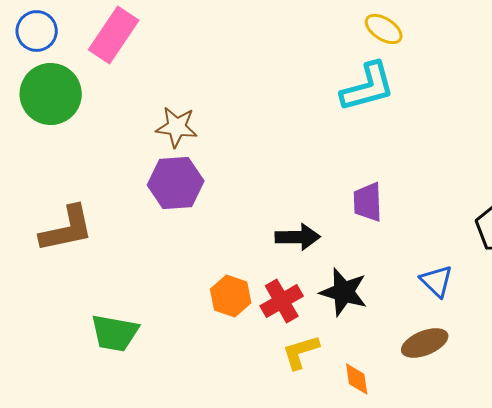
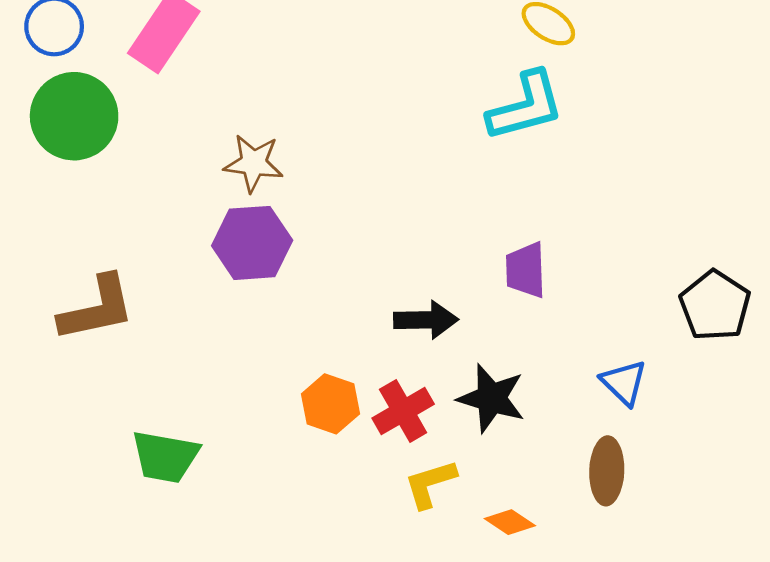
brown ellipse: (425, 343) -> (607, 471), turned -66
orange diamond: (357, 379) -> (510, 522), turned -48

